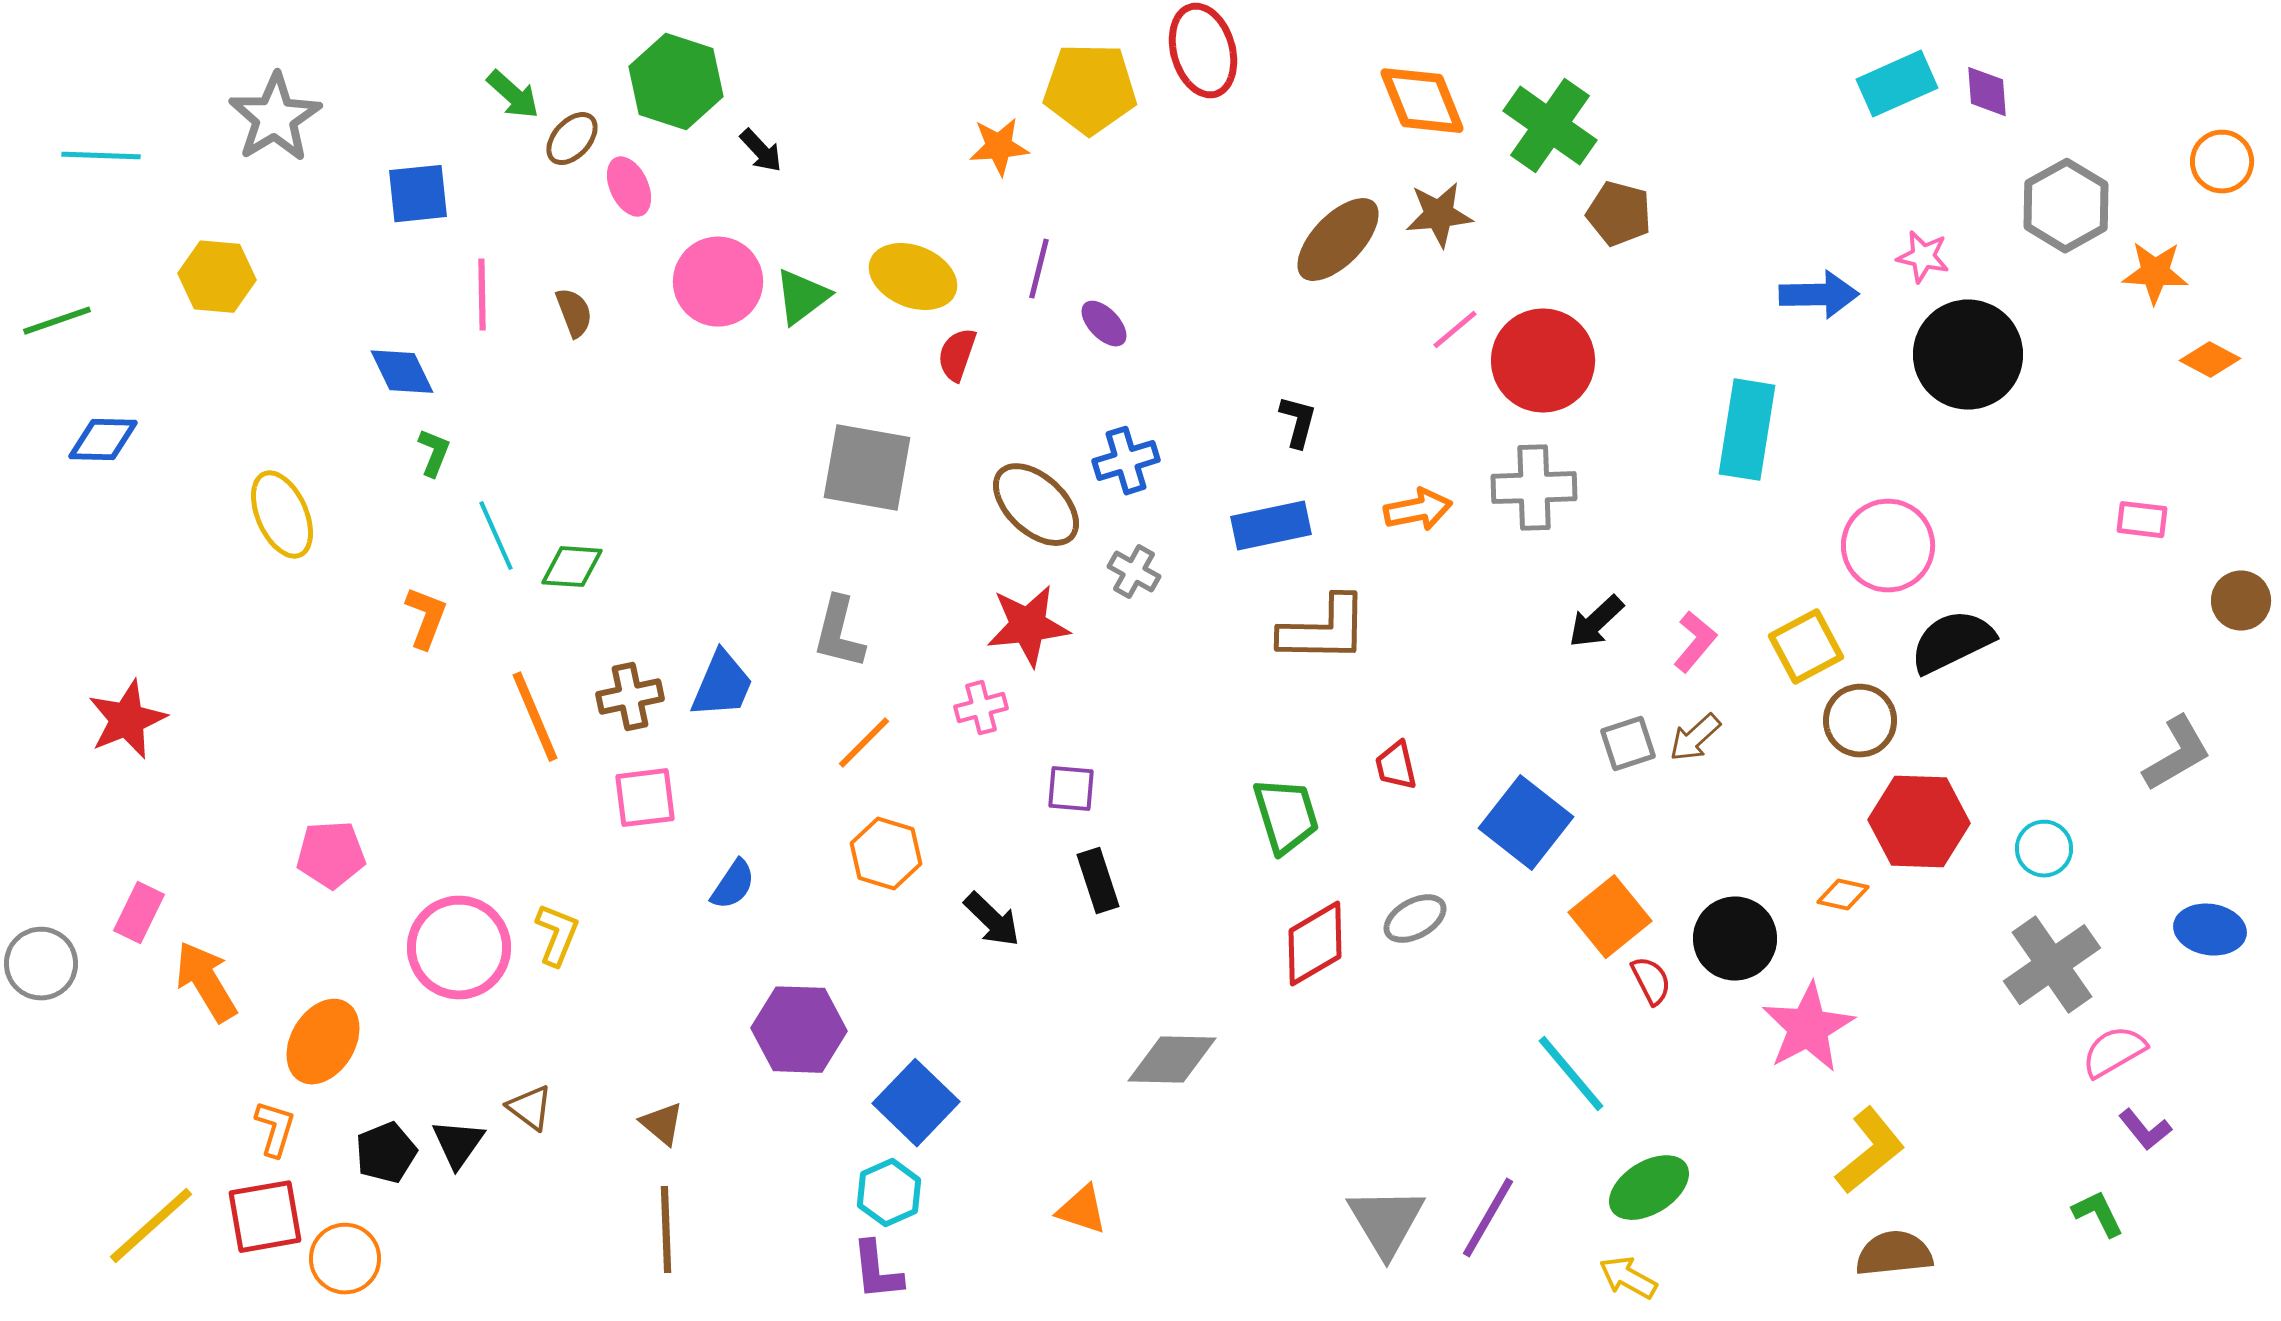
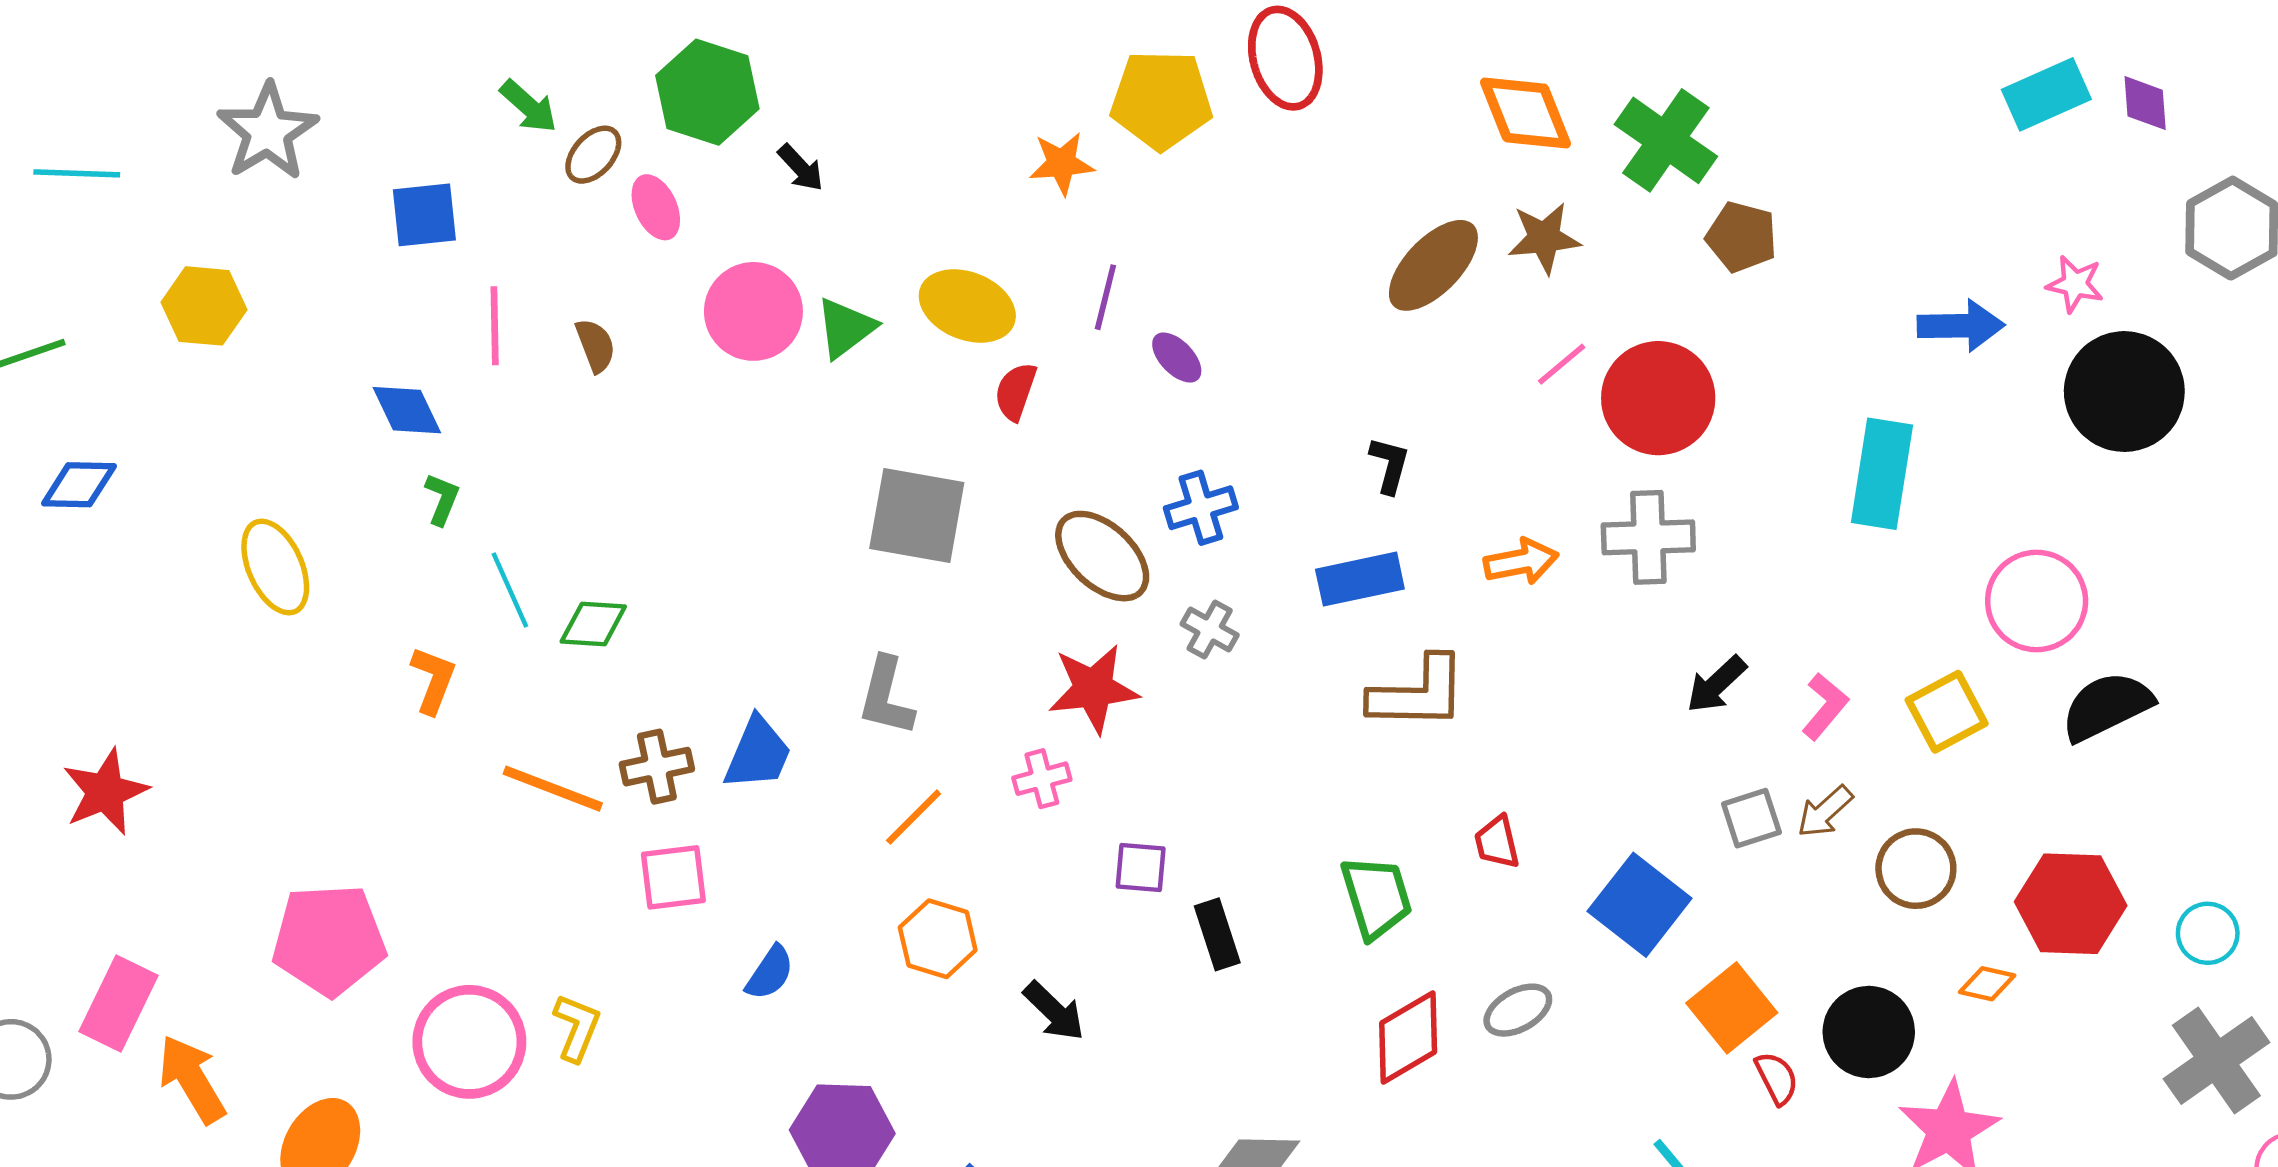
orange line: (535, 717) -> (553, 789), turned -46
brown circle: (1860, 721) -> (1916, 869), moved
pink pentagon: (331, 855) -> (329, 940), size x1.5
black rectangle: (1098, 881) -> (1217, 934), moved
pink rectangle: (139, 913) -> (118, 1003), size x1.4

